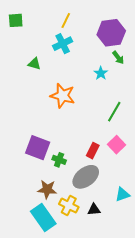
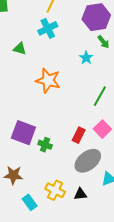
gray ellipse: (86, 177) -> (88, 161), moved
brown star: (47, 189) -> (13, 175), moved
cyan rectangle: (43, 218) -> (30, 202), size x0.6

